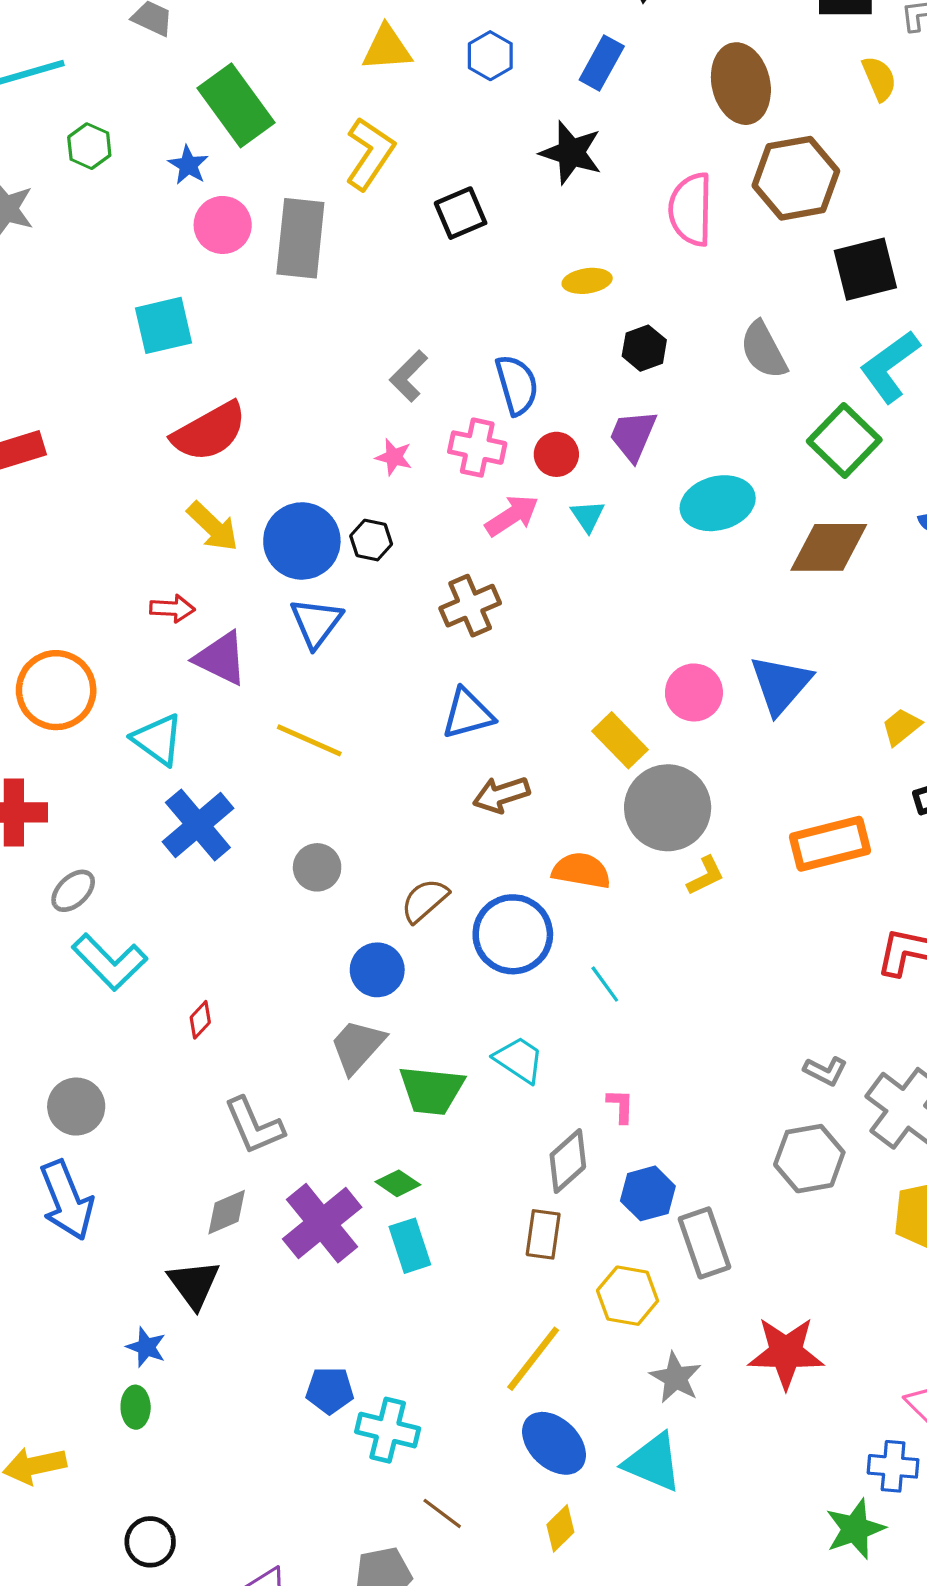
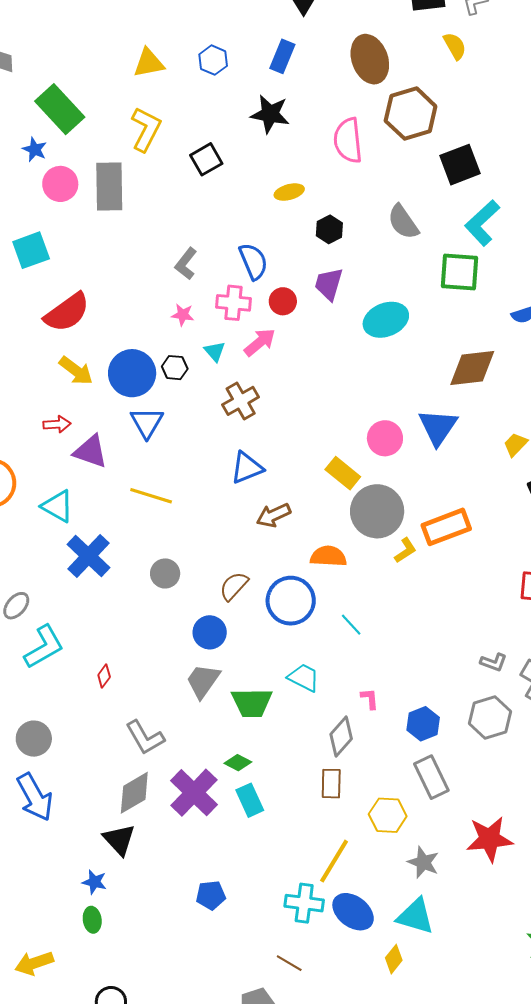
green square: (844, 441) -> (459, 272), turned -33
cyan triangle: (588, 516) -> (215, 351), moved
brown diamond: (829, 547) -> (472, 368), moved
orange rectangle: (830, 844) -> (446, 527), moved
cyan L-shape: (110, 962) -> (44, 647), turned -69
blue hexagon: (648, 1193) -> (423, 724), moved
gray diamond: (227, 1212) -> (134, 793), size x1.4
cyan cross: (388, 1430) -> (304, 903), moved
yellow diamond: (560, 1528) -> (394, 959), moved

